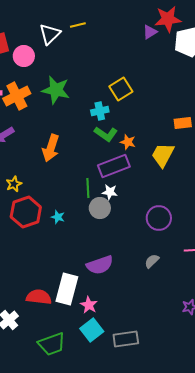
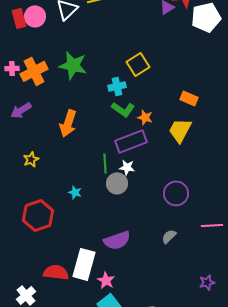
pink circle: (24, 56) -> (35, 16), moved
orange rectangle: (183, 123) -> (189, 98), moved, turned 30
red hexagon: (26, 212) -> (38, 215), moved

